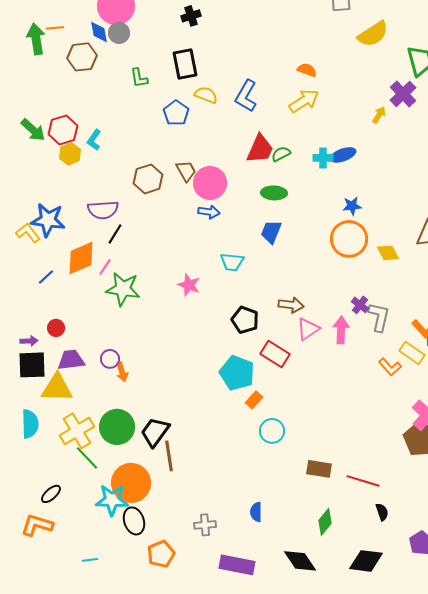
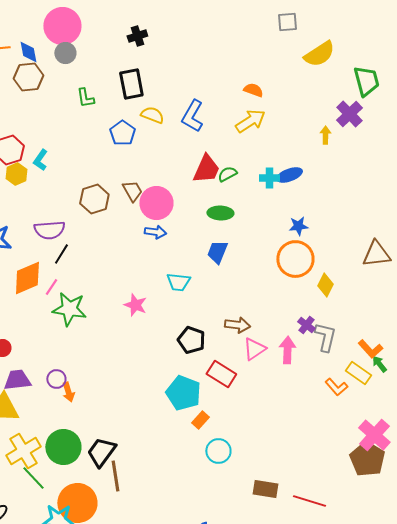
blue diamond: (99, 32) -> (28, 52), moved
yellow arrow: (379, 115) -> (325, 135), turned -30
yellow diamond: (388, 253) -> (325, 285), moved, turned 55

